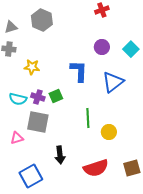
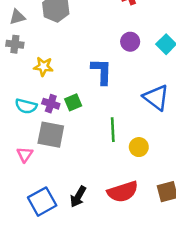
blue triangle: (113, 82) -> (156, 97), moved, turned -45
pink triangle: (17, 138) -> (25, 154), turned -40
black arrow: (60, 155) -> (78, 197), moved, turned 36

